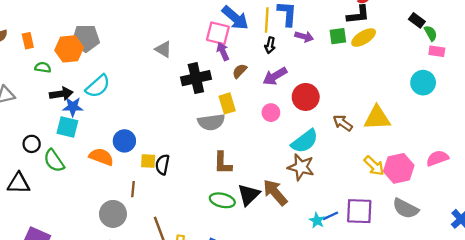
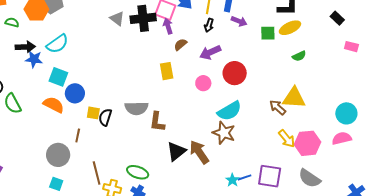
green semicircle: (431, 33) -> (299, 56), moved, turned 88
green square: (338, 36) -> (268, 33), moved
black cross: (196, 78) -> (143, 18), moved
cyan circle: (423, 83) -> (346, 113), moved
gray semicircle: (211, 122) -> (137, 108), moved
brown arrow: (343, 123) -> (278, 107), moved
cyan square: (67, 127) -> (58, 77), moved
green ellipse: (222, 200) -> (138, 172), moved

